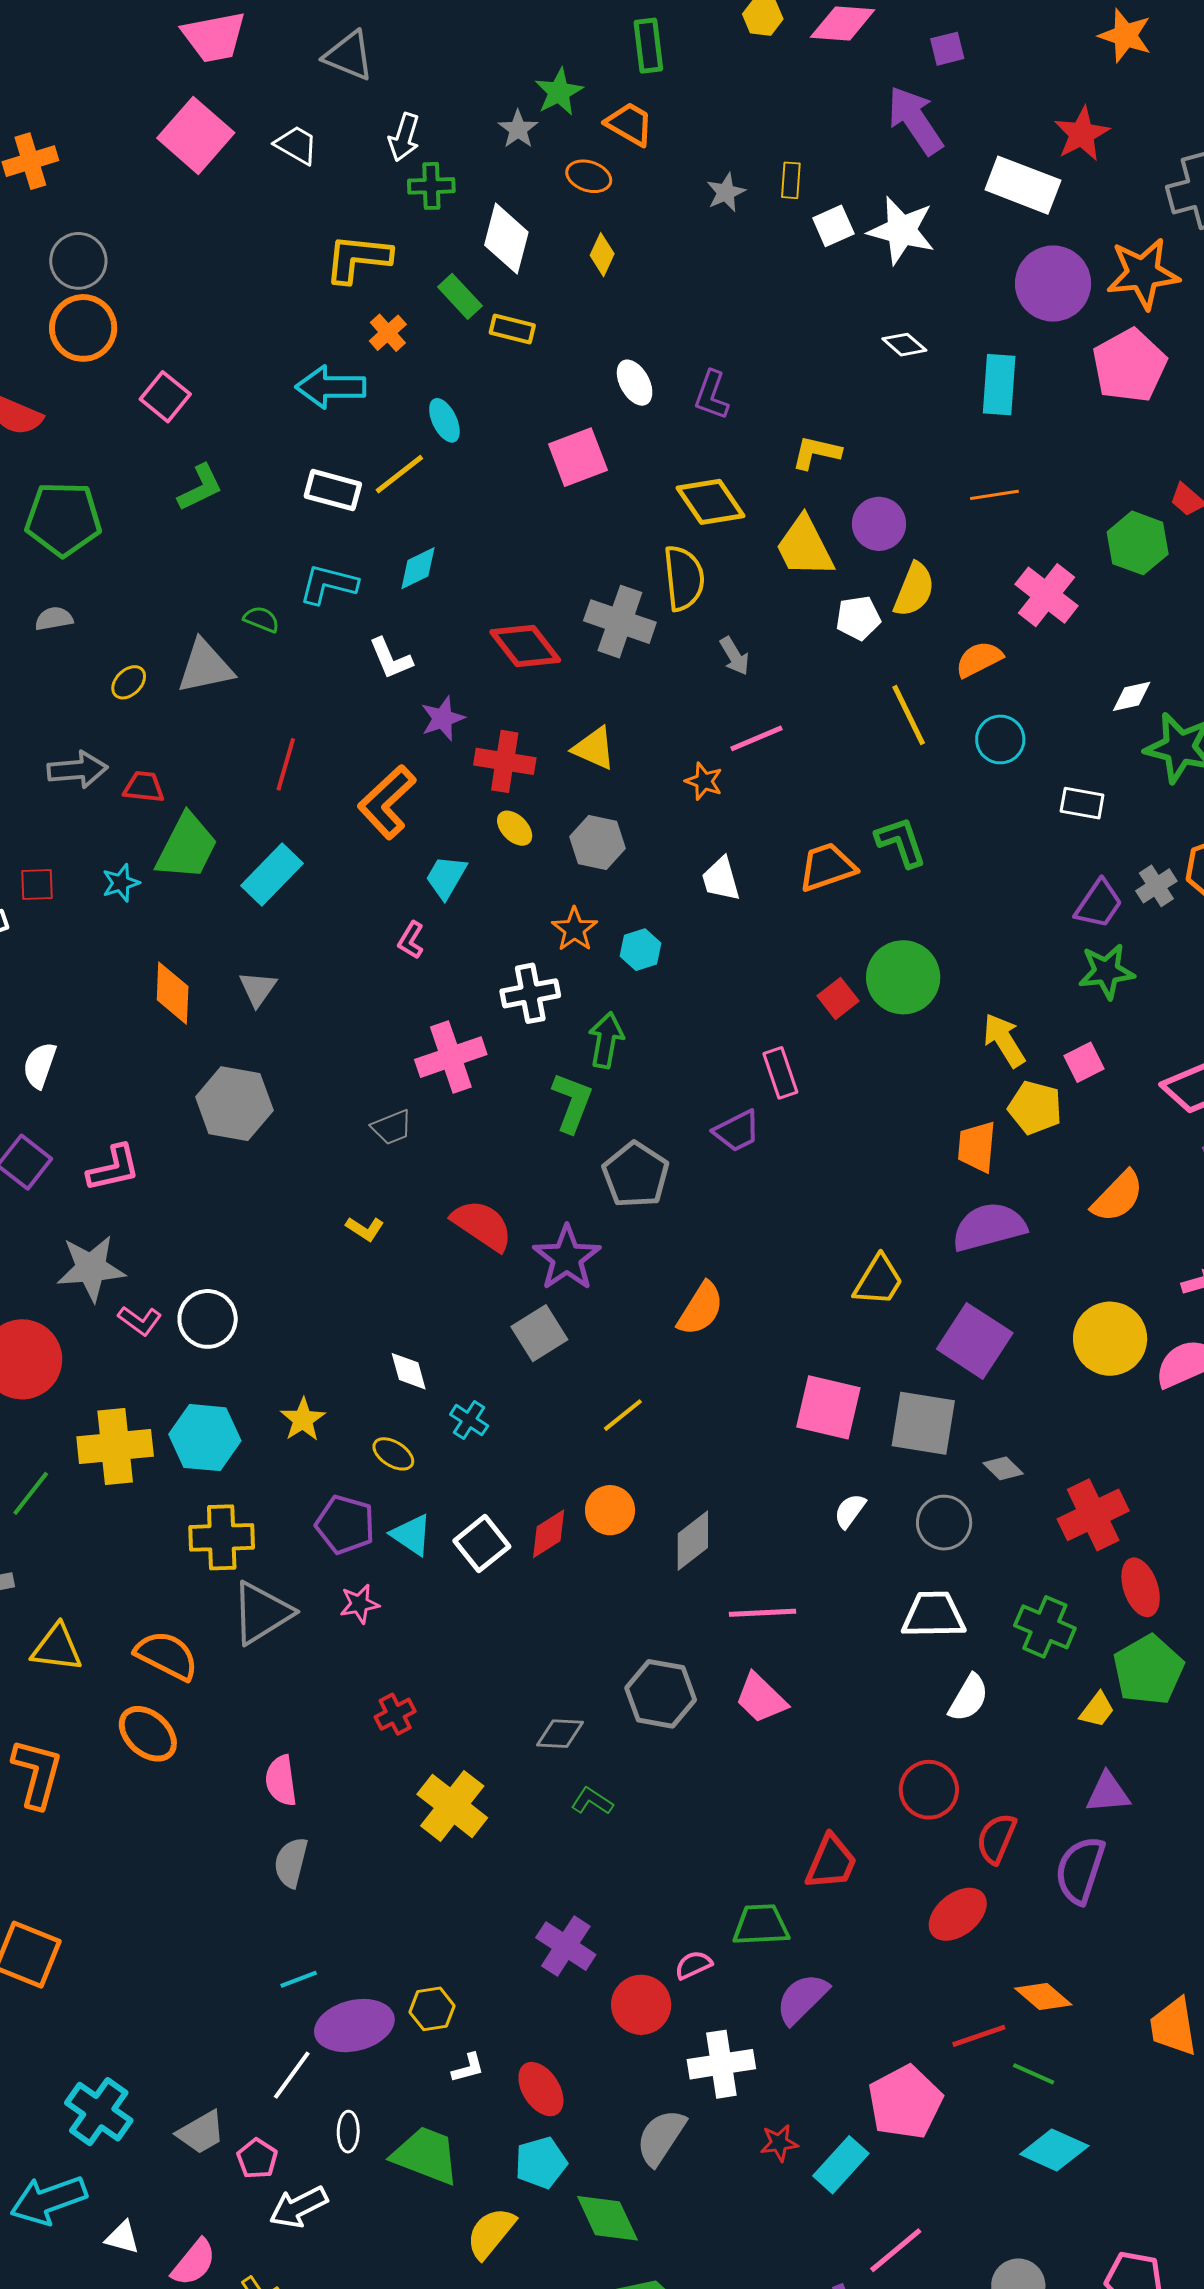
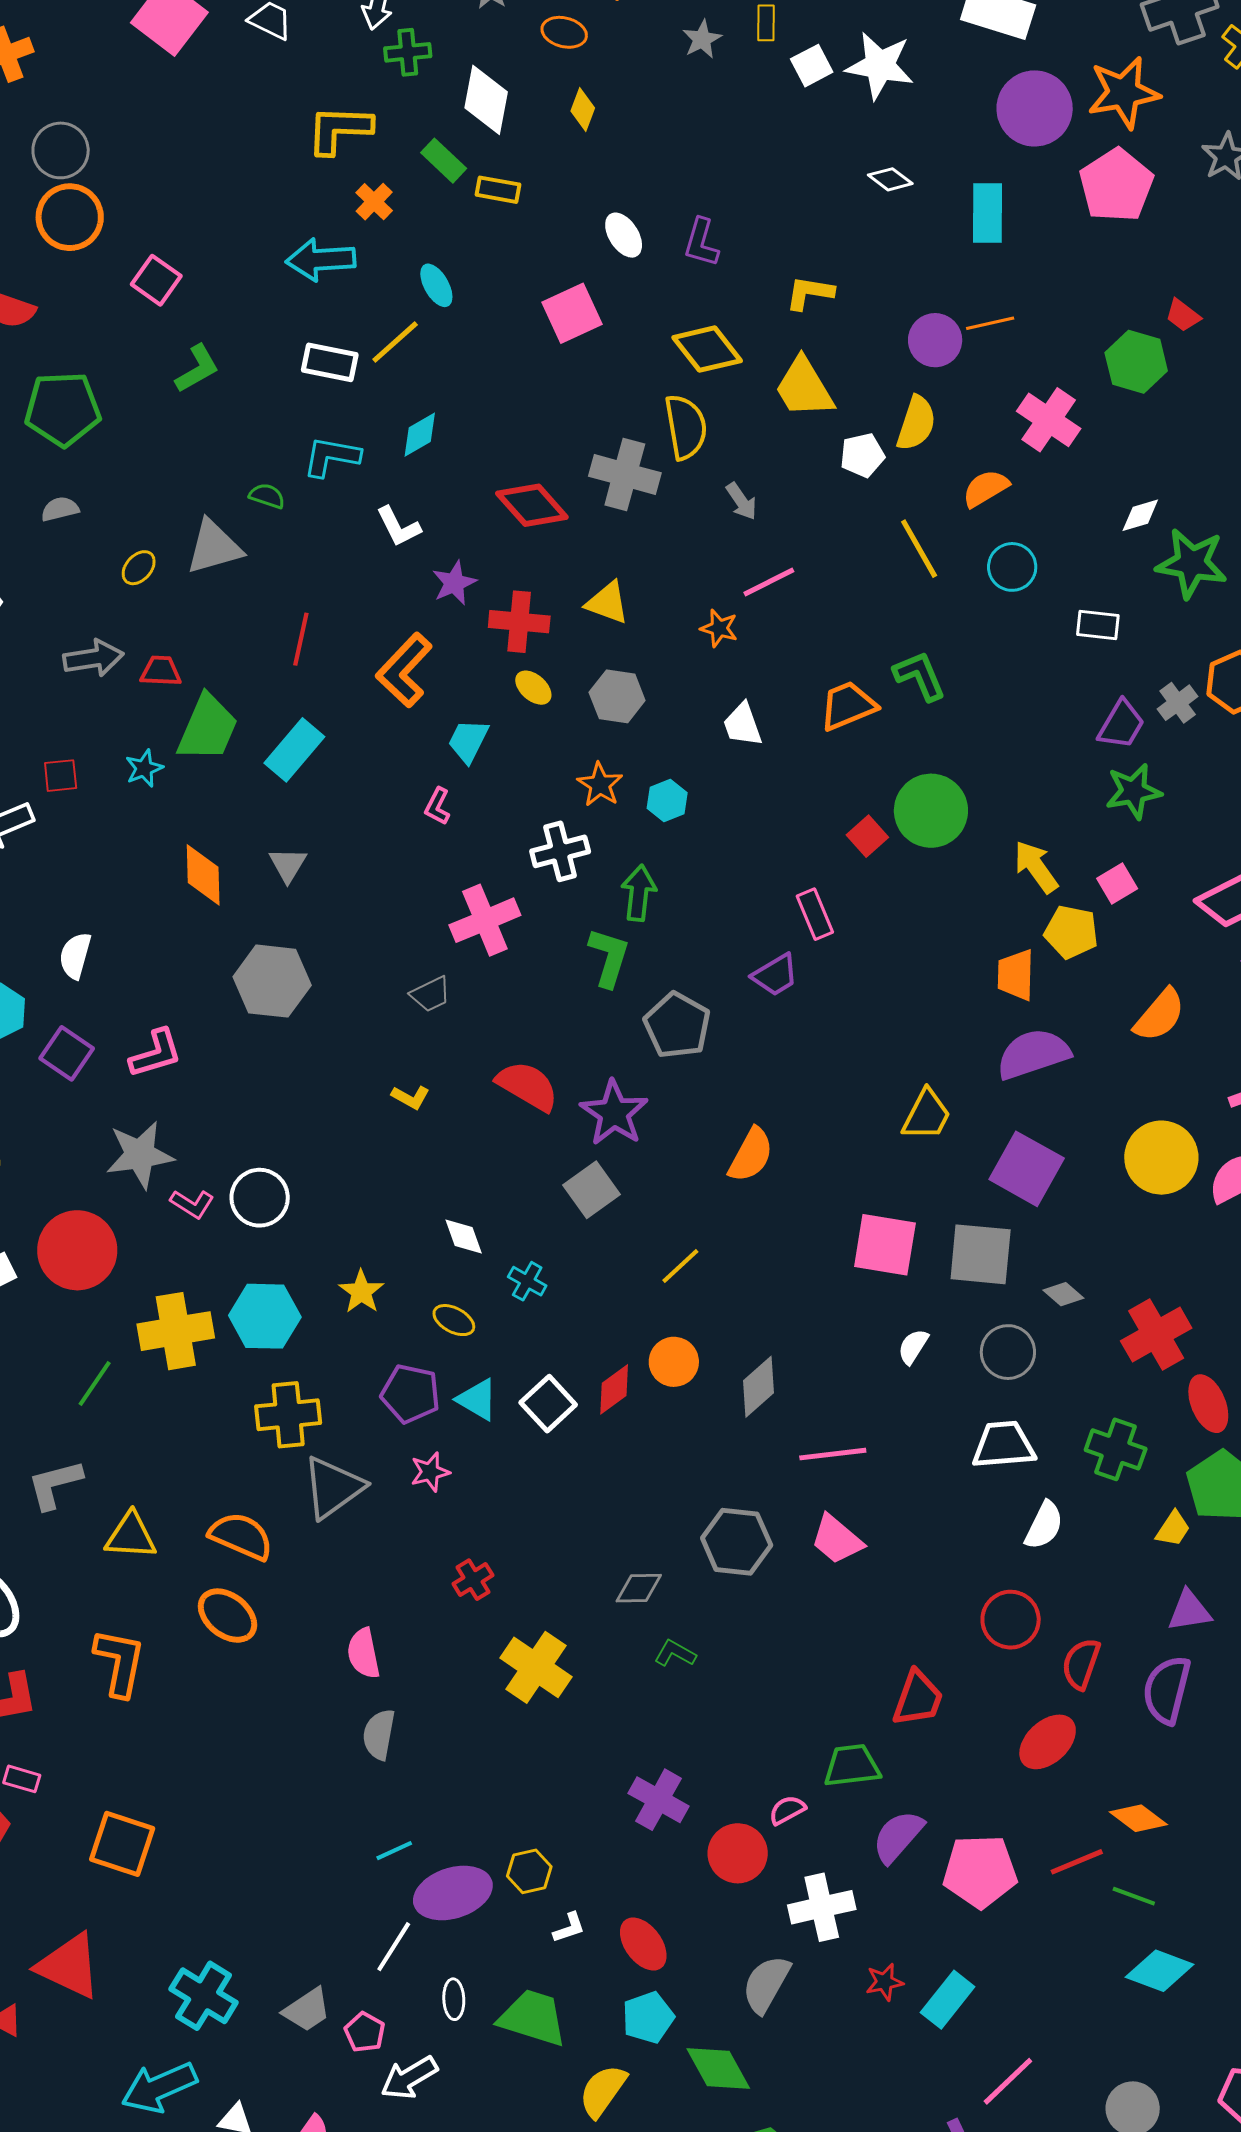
purple circle: (879, 524) -> (935, 340), moved
pink pentagon: (905, 2102) -> (980, 1871), moved, turned 30

